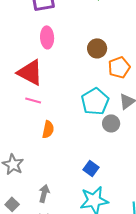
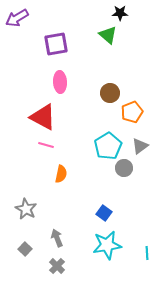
gray arrow: (44, 193) -> (57, 238), turned -36

